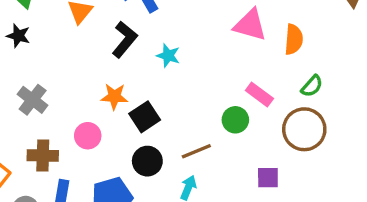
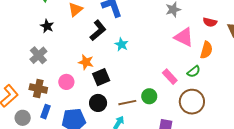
pink triangle: (250, 25) -> (184, 37), moved
black star: (18, 36) -> (47, 26), moved
orange semicircle: (294, 39) -> (206, 50), moved
green semicircle: (312, 86) -> (194, 72), moved
green circle: (235, 120) -> (149, 96), moved

